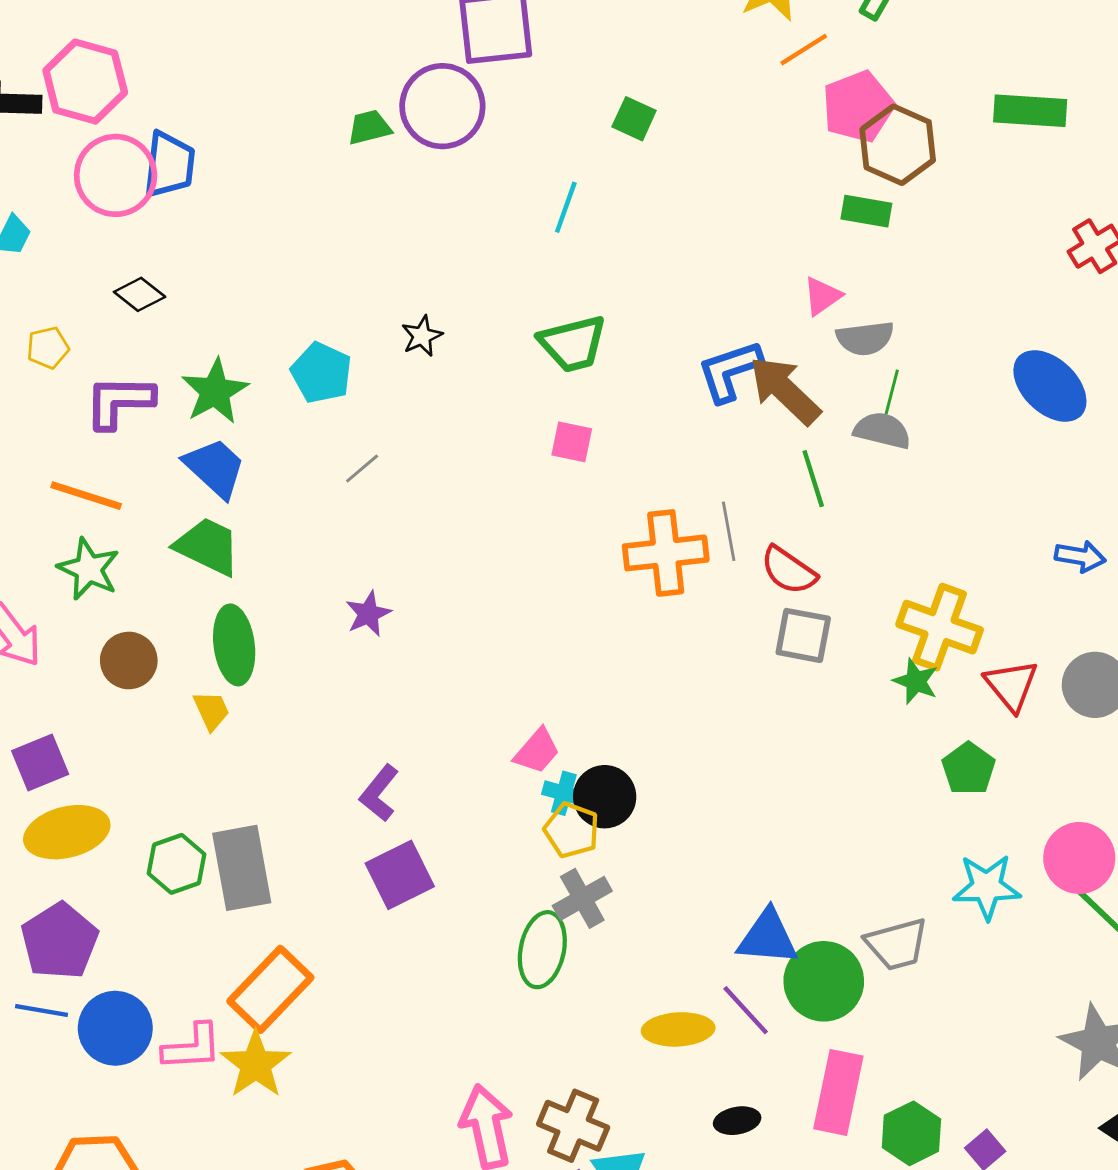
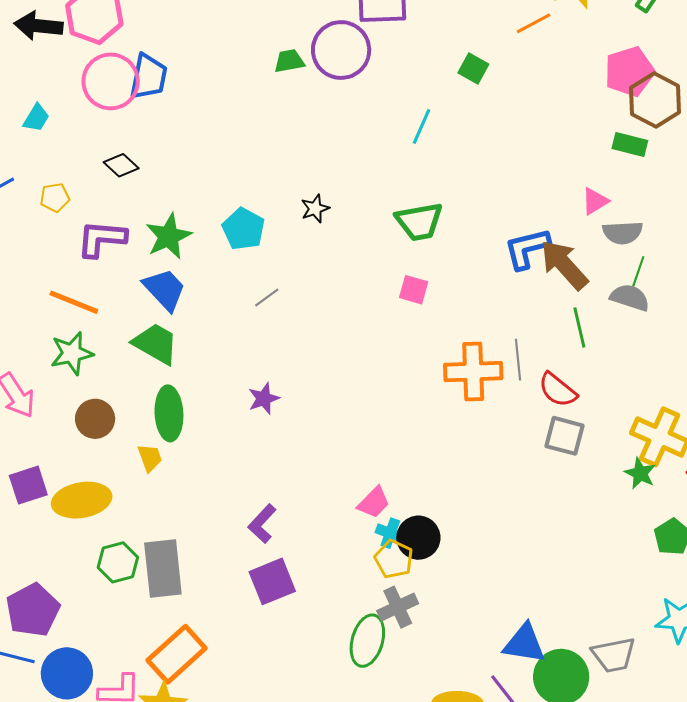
orange line: (804, 50) -> (534, 23), moved
green star: (89, 569) -> (72, 353), turned 30
yellow ellipse: (67, 832) -> (82, 500), moved

